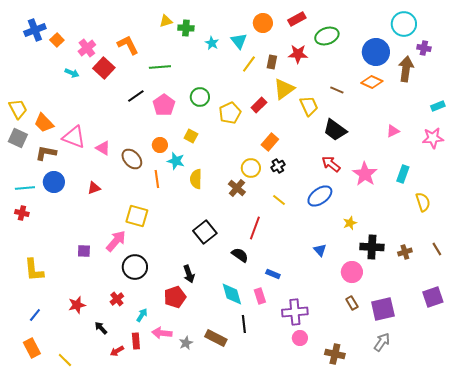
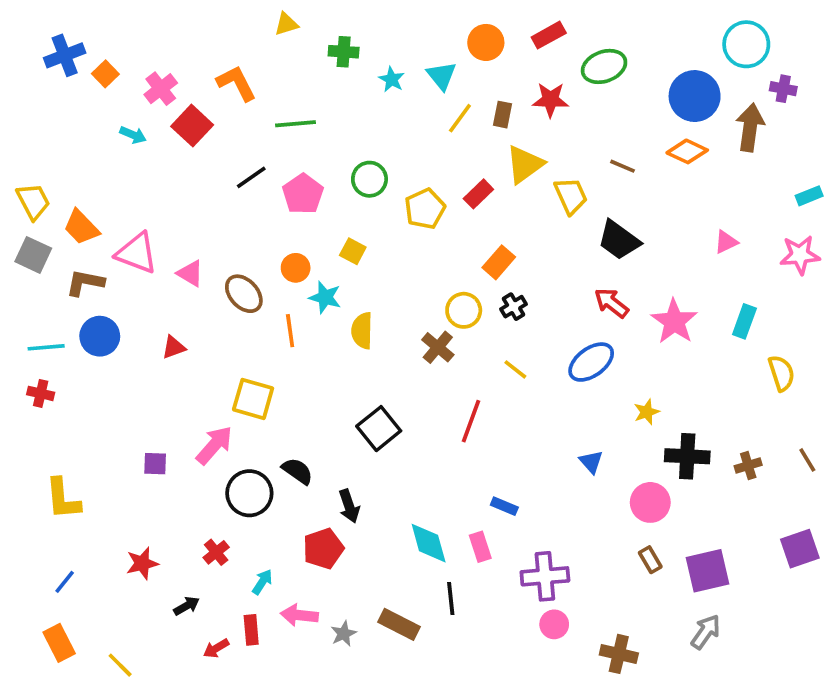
yellow triangle: (166, 21) -> (286, 24), moved
black semicircle: (240, 255) -> (297, 471), moved
black arrow: (101, 328) -> (187, 606), turned 104

